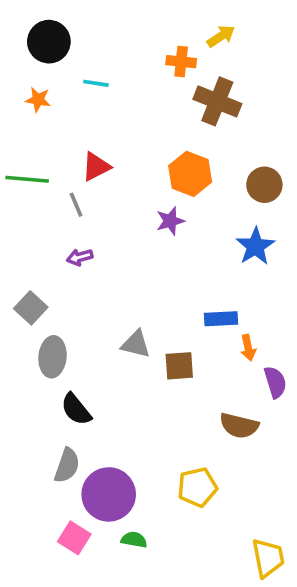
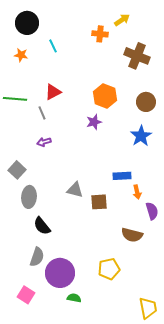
cyan line: (96, 83) -> (53, 46), turned 56
brown cross: (217, 101) -> (137, 56), moved
pink square: (74, 538) -> (26, 295), moved

